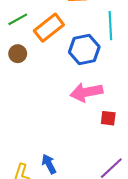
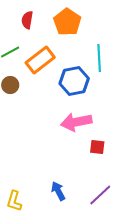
blue arrow: (49, 164) -> (58, 191), moved

